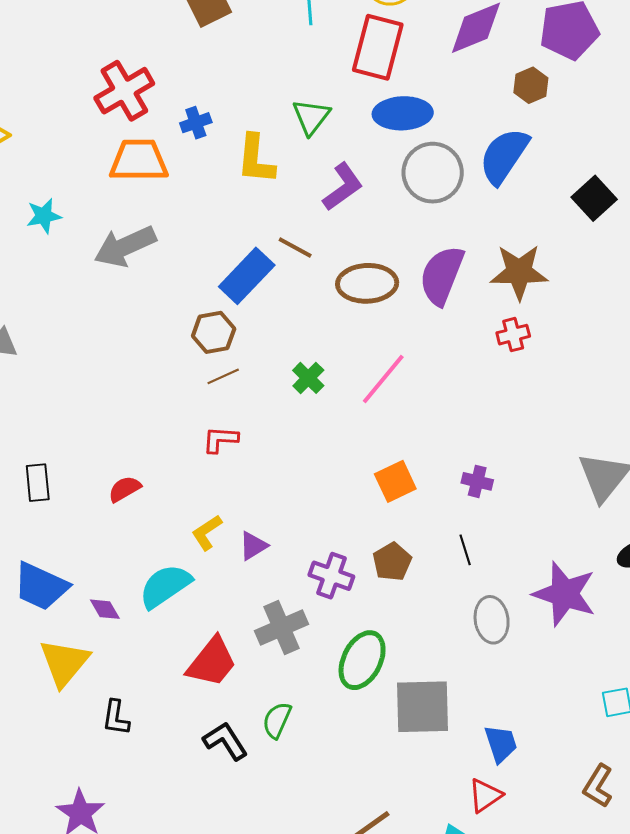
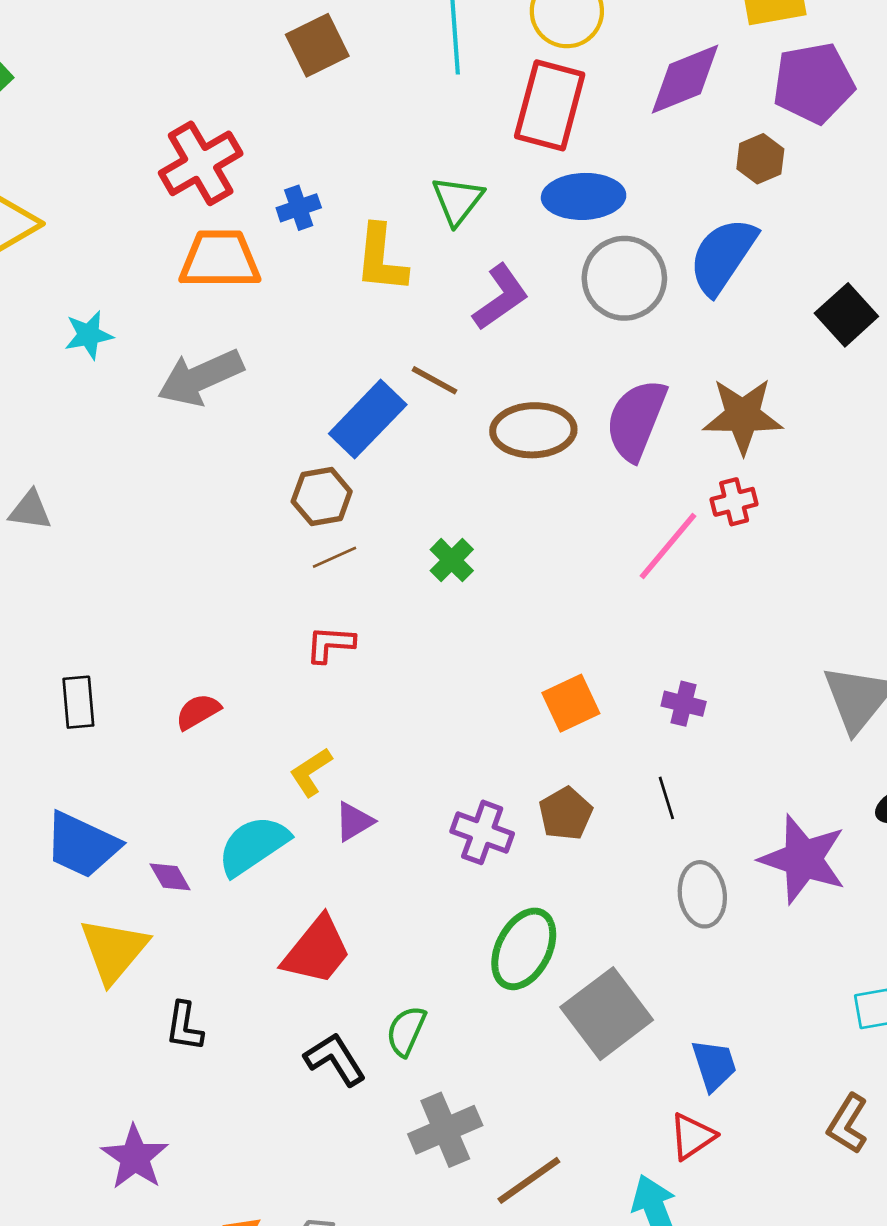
pink line: (383, 379) -> (668, 546), moved
purple triangle: (253, 546) -> (354, 821), moved
gray cross: (281, 628) -> (445, 1130), moved
gray square: (423, 707) -> (607, 1014), turned -36

